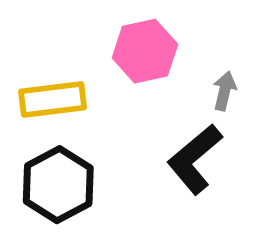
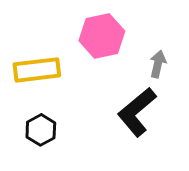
black hexagon: (58, 185) -> (41, 130), size x0.6

